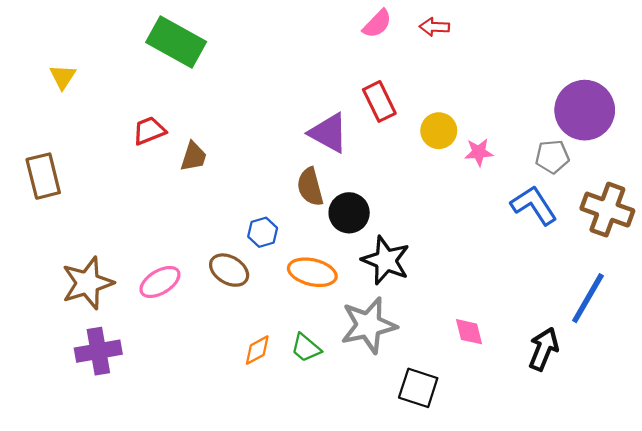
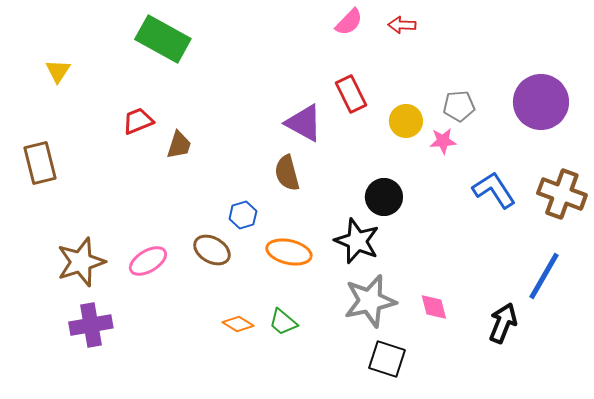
gray pentagon: (552, 157) -> (459, 106), moved
black circle: (349, 213) -> (384, 197), moved
gray star: (369, 325) -> (370, 301), moved
orange diamond: (257, 350) -> (238, 324), turned 60

